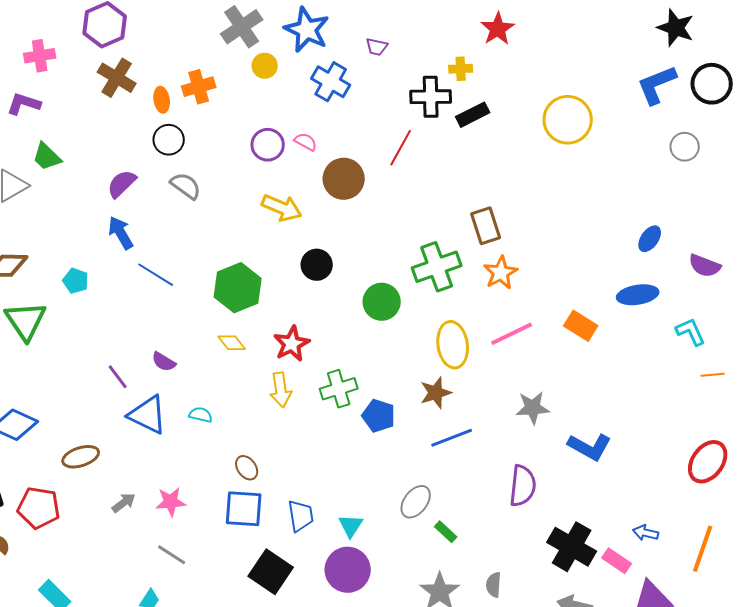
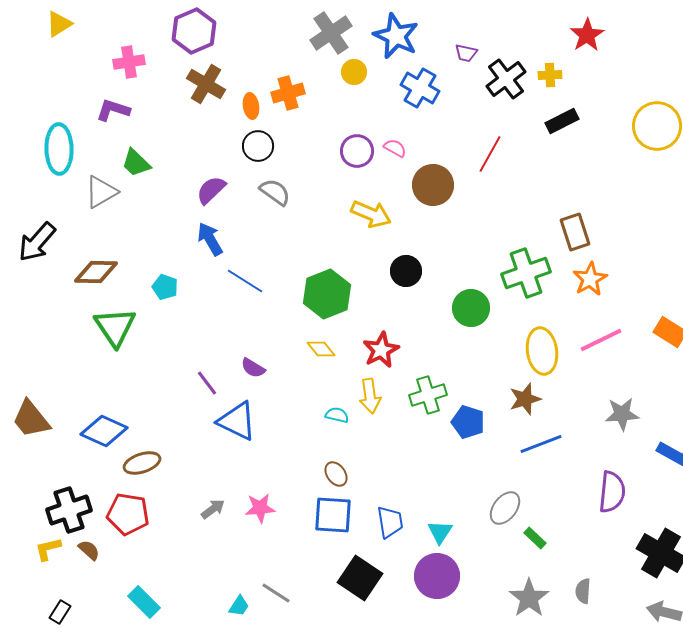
black cross: (431, 97) -> (506, 79), moved, turned -36
cyan semicircle: (201, 415) -> (337, 415), moved
brown ellipse: (81, 457) -> (142, 463), moved
gray line: (172, 555) -> (276, 593), moved

